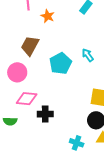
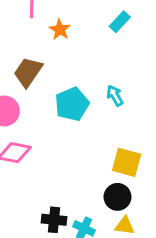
black cross: (45, 114) -> (54, 220), moved

